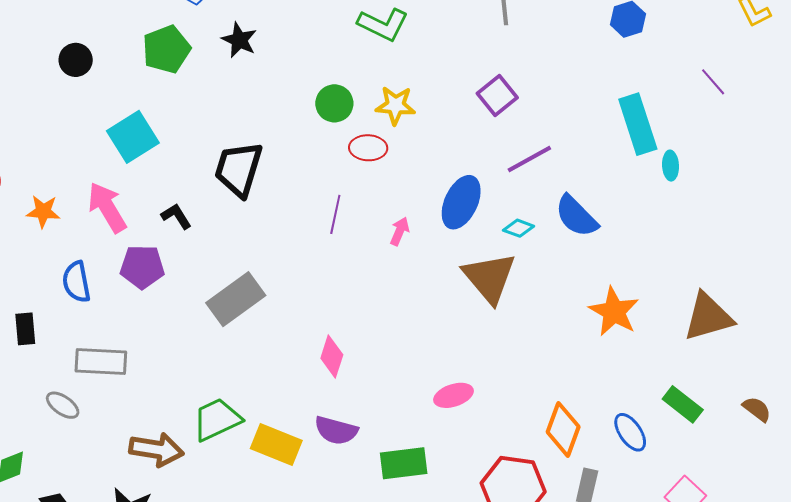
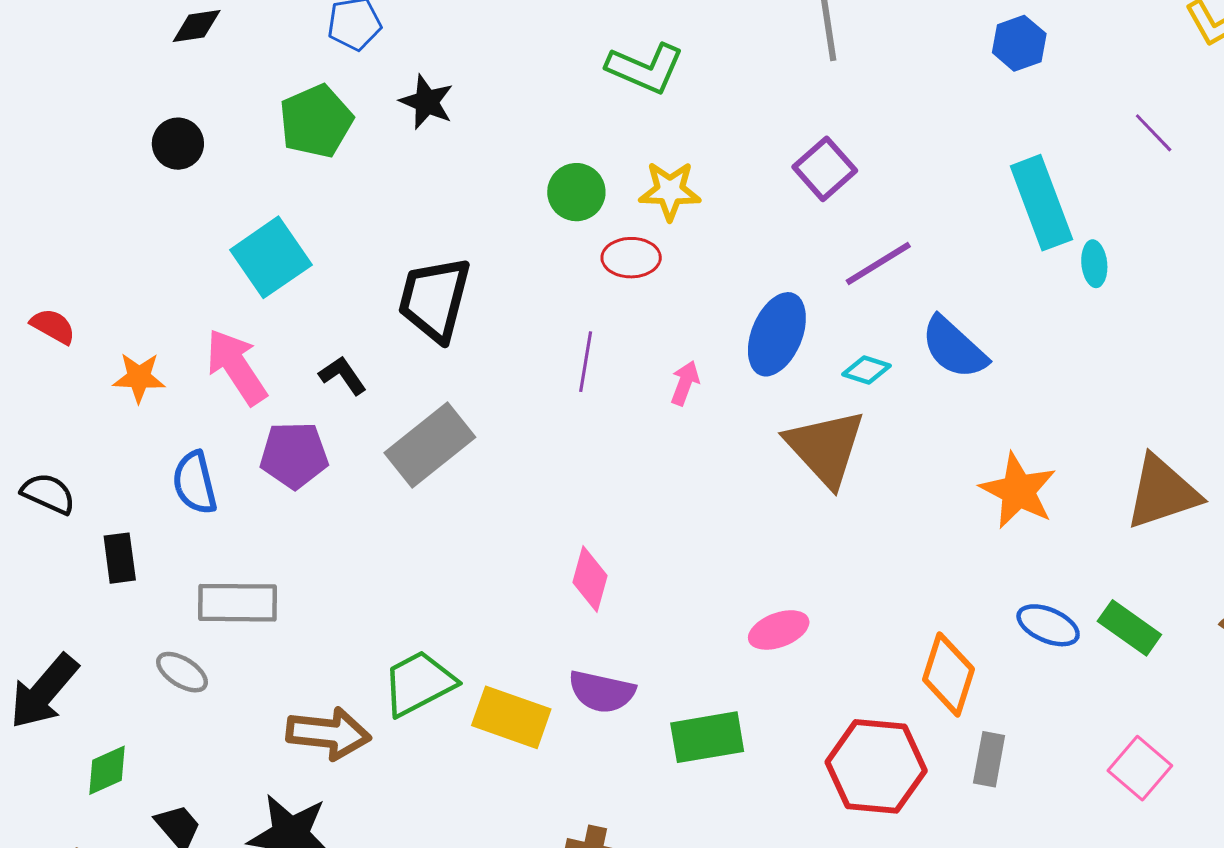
gray rectangle: (236, 299) -> (430, 445), moved
blue ellipse: (630, 432) -> (1048, 625), moved, turned -30

